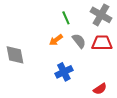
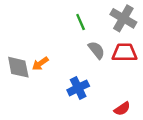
orange arrow: (56, 40) -> (40, 64), moved

